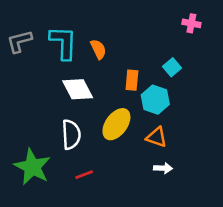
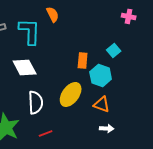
orange semicircle: (98, 49) -> (53, 14), moved
white diamond: (78, 89) -> (25, 67), moved

